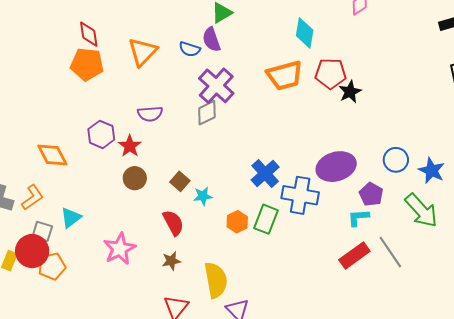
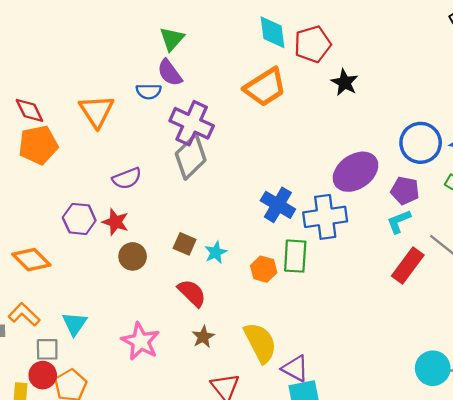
red pentagon: (331, 74) -> (313, 44), moved
gray diamond: (207, 113) -> (191, 157), size x1.4
blue circle: (396, 160) -> (421, 143), size x1.4
orange L-shape: (33, 197) -> (24, 314), turned -84
red circle: (32, 251) -> (43, 375), size x0.7

